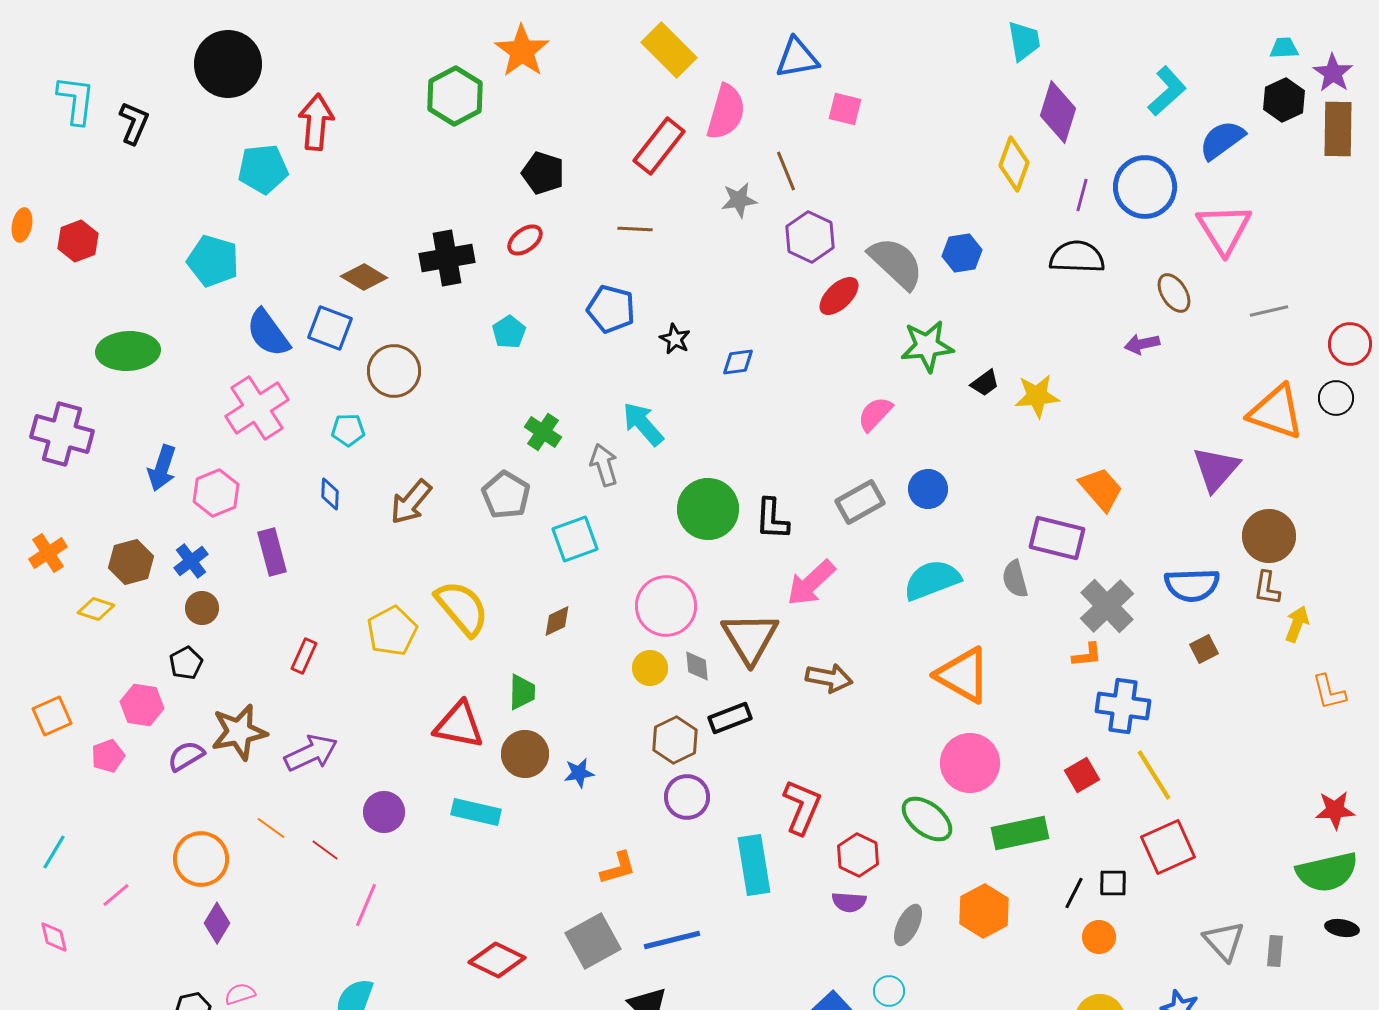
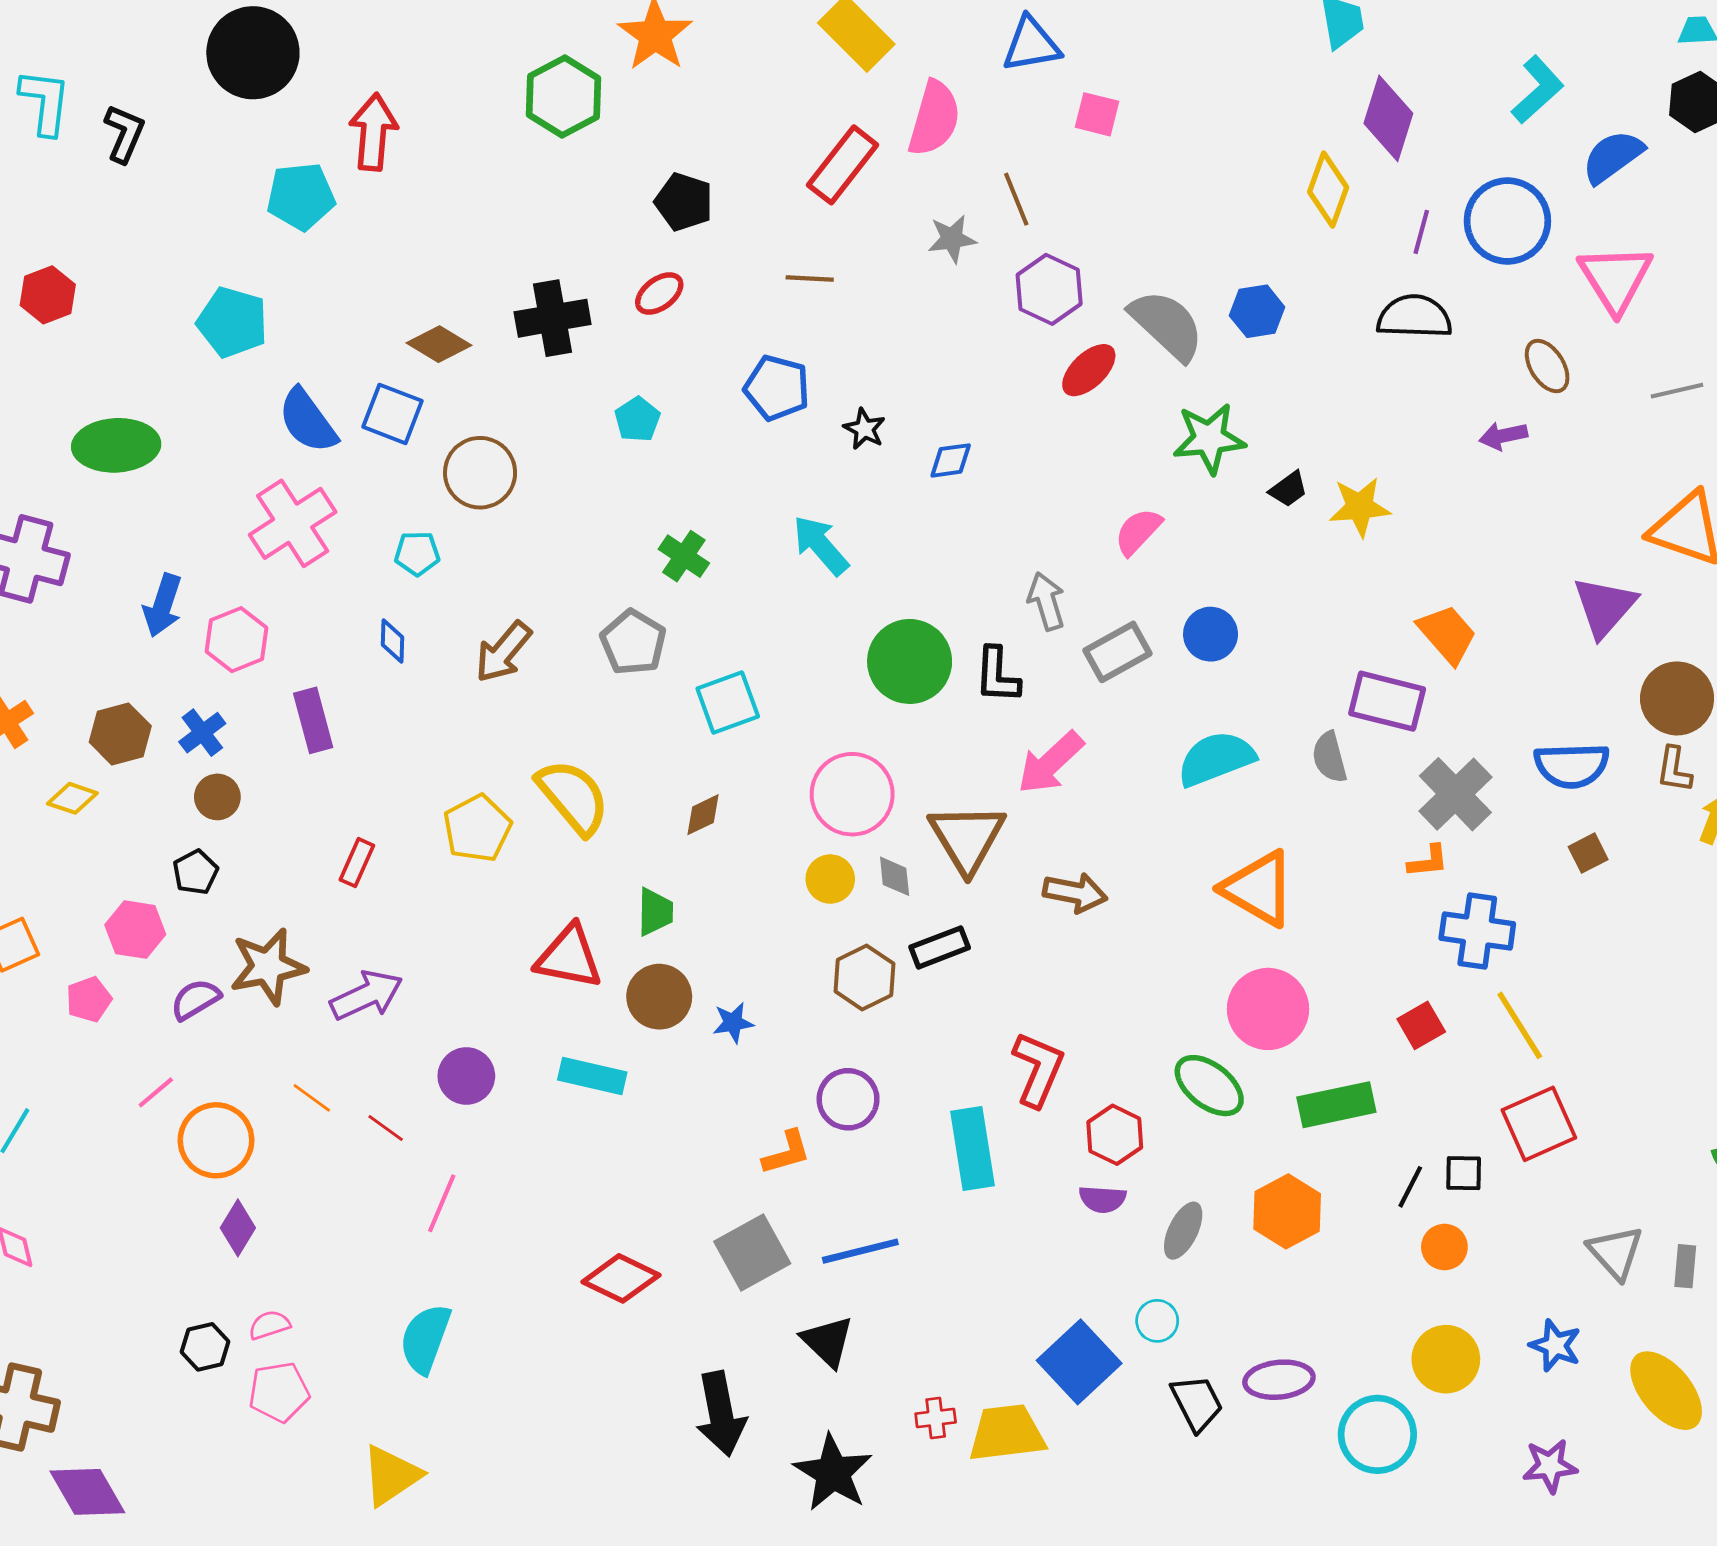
gray arrow: (604, 465) -> (1046, 601), moved
purple circle: (687, 797) -> (848, 1099), moved
pink line: (116, 895) -> (156, 1092), moved

